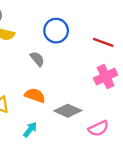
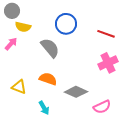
gray semicircle: (37, 59) -> (50, 48), size x1.5
cyan arrow: (30, 130) -> (44, 108), turned 112

